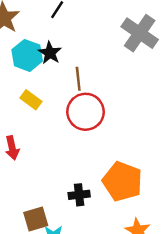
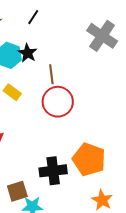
black cross: (79, 195) -> (53, 171), size x1.5

